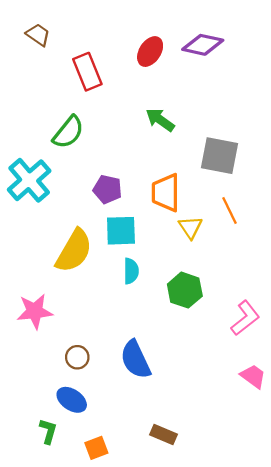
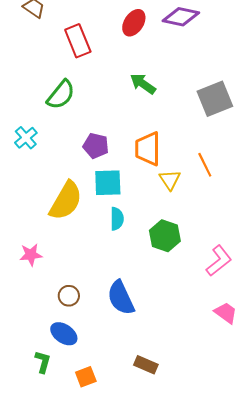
gray square: (220, 156) -> (215, 99), moved, turned -33
cyan cross: (29, 180) -> (26, 138), size x0.6
pink star: (35, 311) -> (31, 255), size x0.7

